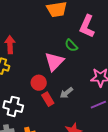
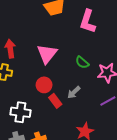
green semicircle: (71, 45) -> (82, 62), moved
pink triangle: (54, 62) -> (47, 54), moved

